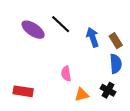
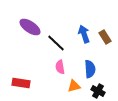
black line: (61, 24) -> (56, 43), moved
blue semicircle: (116, 64) -> (90, 69), moved
black cross: (108, 90) -> (98, 91), moved

